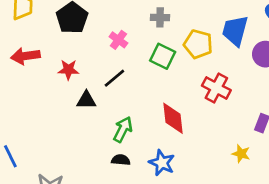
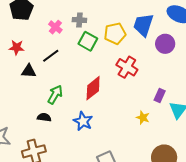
gray cross: (160, 17) -> (79, 20), moved
yellow pentagon: (198, 44) -> (115, 33), turned -30
red diamond: (173, 118) -> (93, 88), turned 55
black semicircle: (121, 160) -> (44, 117), moved

